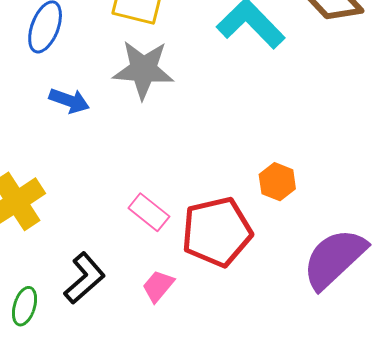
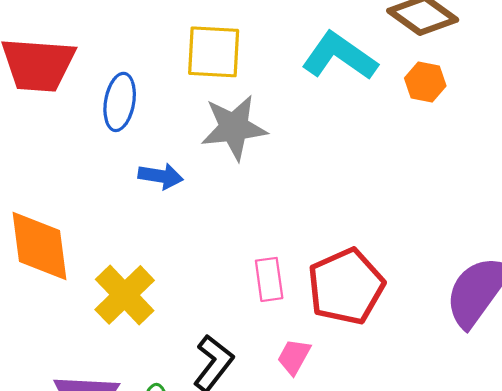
orange hexagon: (277, 182) -> (425, 82), moved
pink rectangle: (149, 212) -> (269, 279), turned 54

